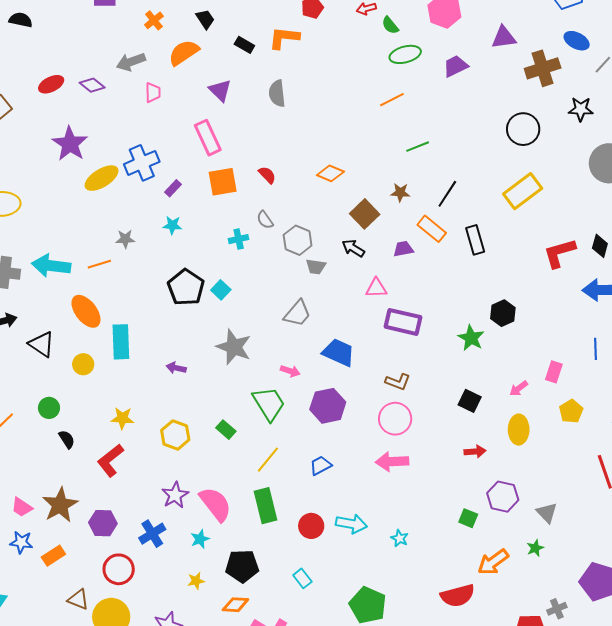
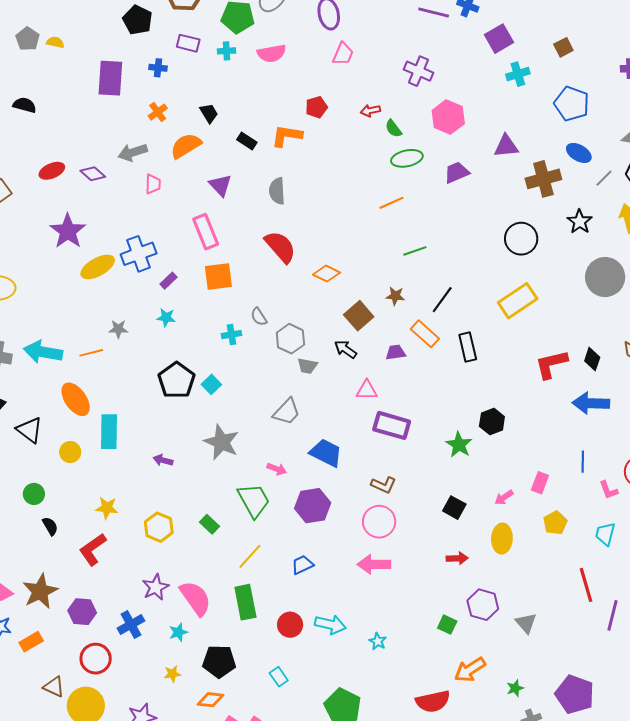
black star: (581, 109) -> (580, 222), turned 30
red semicircle: (267, 175) -> (280, 247), moved, size x1.8
green star: (535, 548) -> (515, 688), moved

